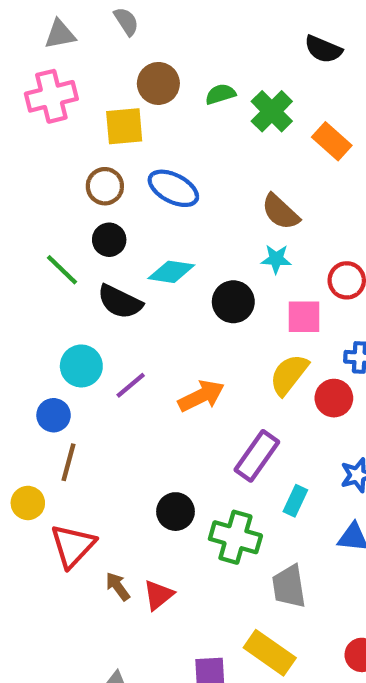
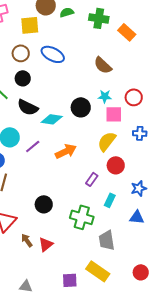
green semicircle: (220, 94) -> (67, 12), moved
green cross: (272, 111) -> (99, 18), turned -36
cyan star: (276, 259) -> (105, 96), moved
cyan diamond: (171, 272) -> (52, 119), moved
red circle: (334, 398) -> (116, 165), moved
purple rectangle: (257, 456) -> (92, 179), size x0.6
black circle: (176, 512) -> (44, 204), moved

